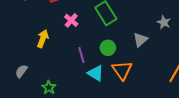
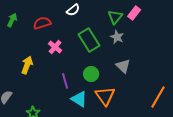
gray star: (164, 22) -> (117, 37), moved
gray triangle: (140, 40) -> (123, 66), turned -35

